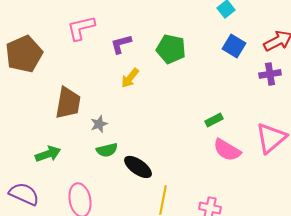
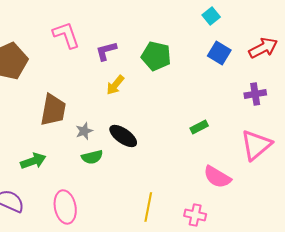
pink L-shape: (81, 28) -> (66, 35), turned 84
purple cross: (270, 74) -> (255, 94), moved
pink semicircle: (227, 150) -> (217, 177), moved
black ellipse: (138, 167) -> (123, 136), moved

